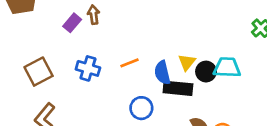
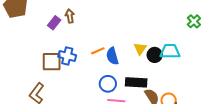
brown square: (39, 72) -> (52, 62), moved, turned 30
blue semicircle: (162, 73) -> (112, 56), moved
black rectangle: (178, 88) -> (136, 82), moved

